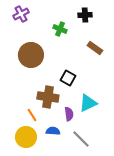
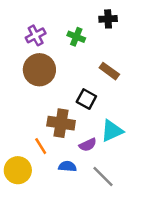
purple cross: (21, 14) -> (36, 35), moved
brown rectangle: (95, 48) -> (109, 71), moved
purple semicircle: (69, 114) -> (88, 145), turned 72
yellow circle: (26, 137) -> (18, 170), moved

